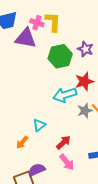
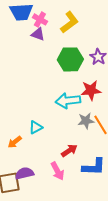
yellow L-shape: (53, 22) -> (69, 22), turned 40
pink cross: (37, 23) -> (40, 19), moved
purple triangle: (26, 38) -> (38, 34), size x0.6
red arrow: (63, 142) -> (69, 151), moved

